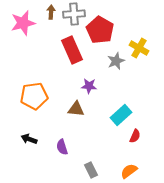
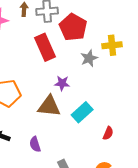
yellow cross: (139, 48) -> (112, 45), turned -36
brown triangle: (76, 109) -> (49, 106), size x1.4
cyan rectangle: (121, 115) -> (82, 112), moved

